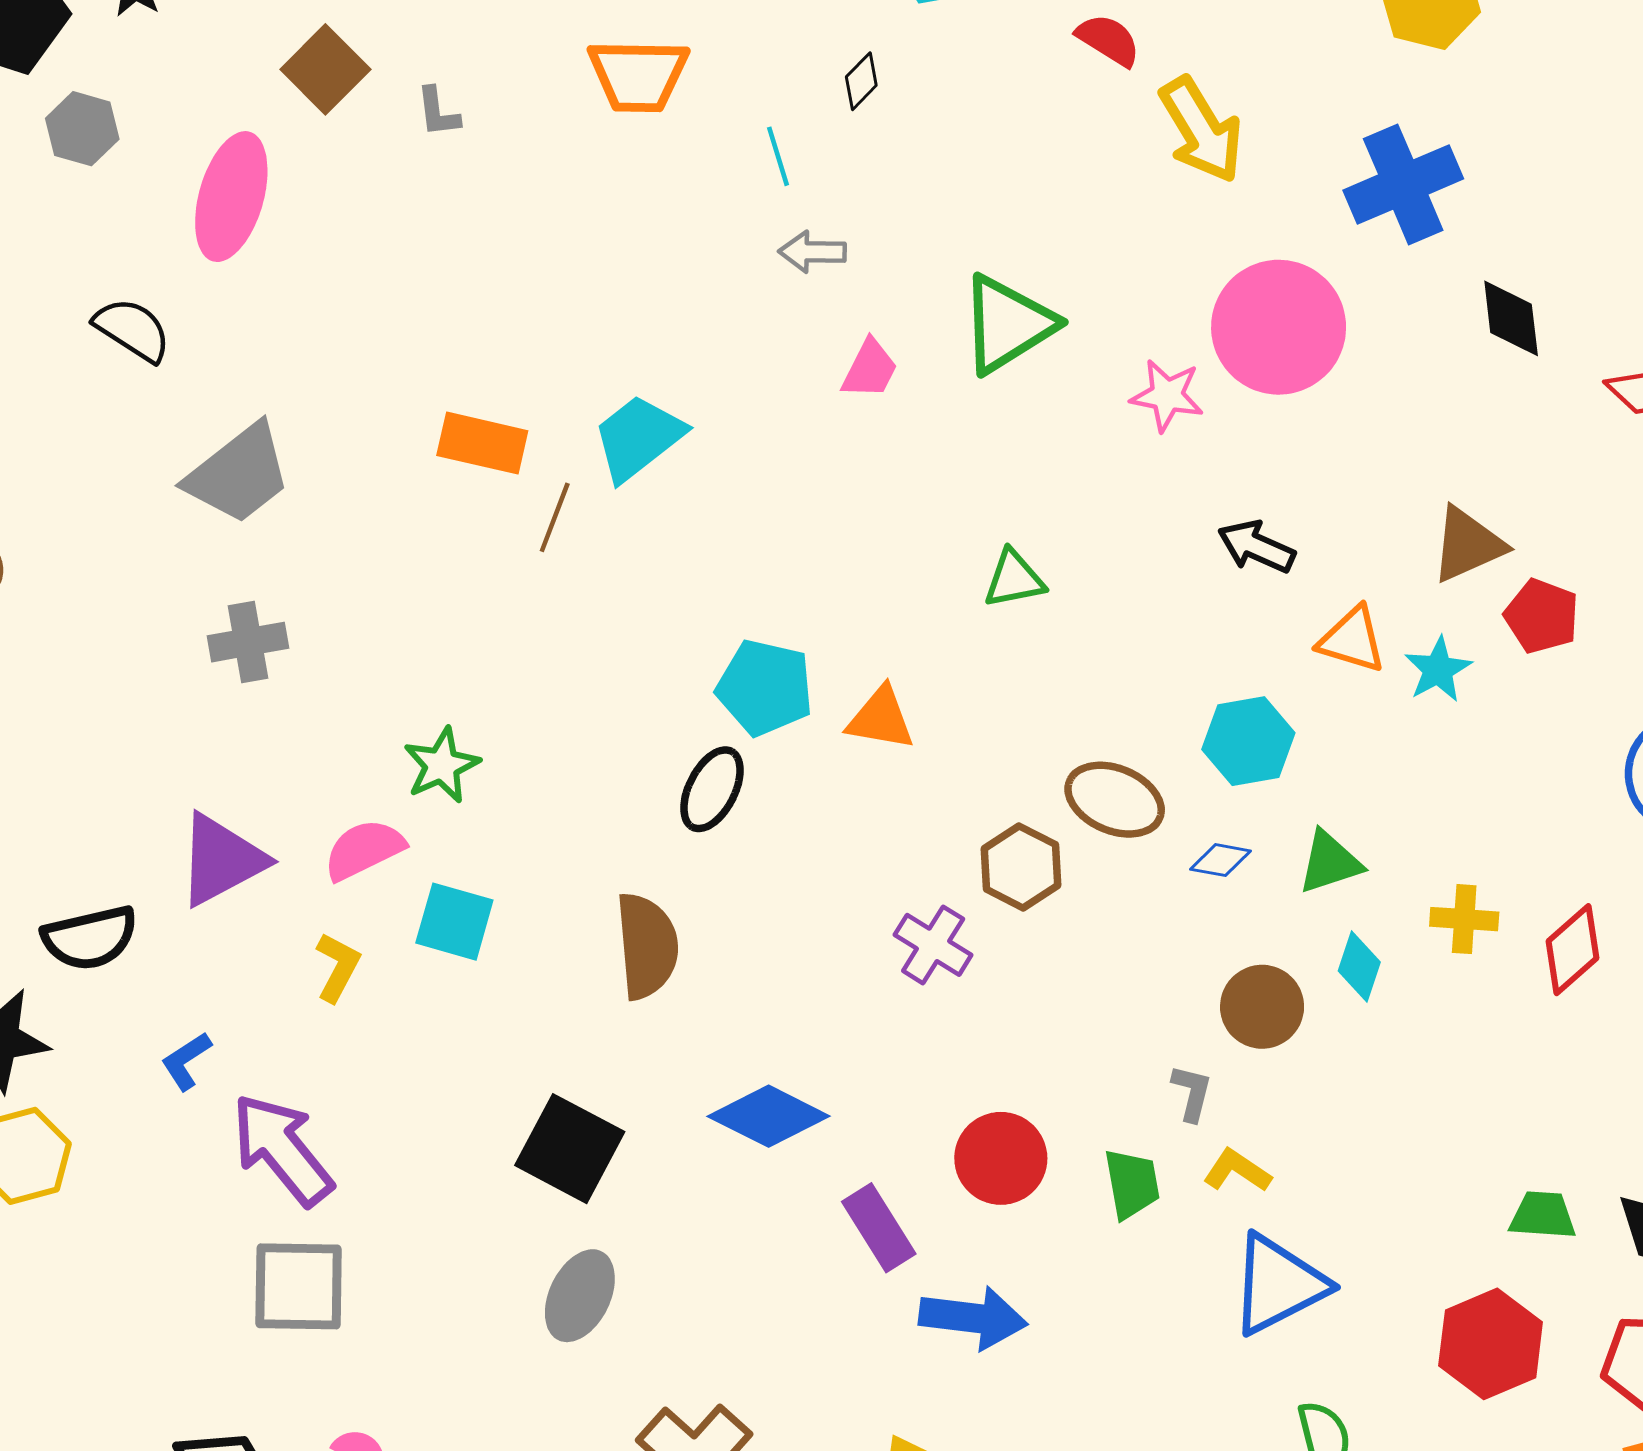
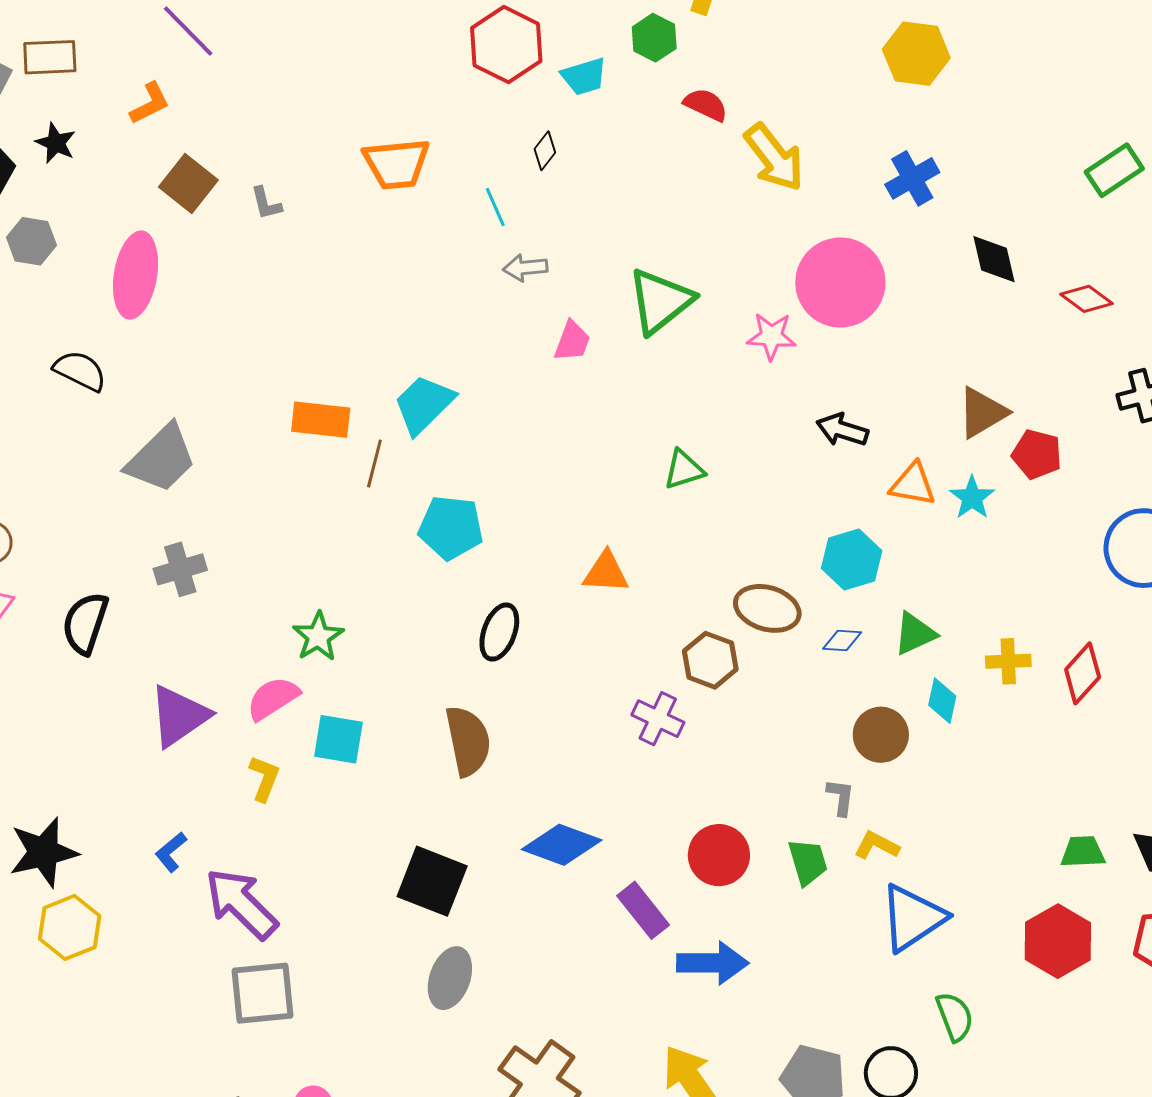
blue cross: (1403, 185) -> (912, 178), size x0.7
cyan pentagon: (765, 688) -> (451, 528), moved
black semicircle: (90, 938) -> (85, 623), moved, turned 128

